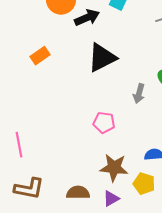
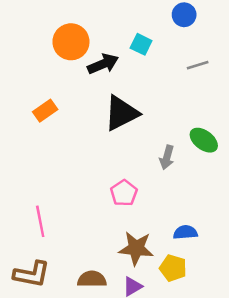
pink pentagon: (104, 123) -> (124, 193), turned 30
pink line: (19, 145) -> (40, 221), moved

